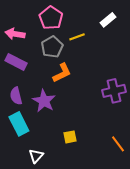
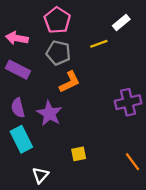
yellow line: (77, 37) -> (99, 44), moved
gray pentagon: (52, 47) -> (58, 53), turned -30

